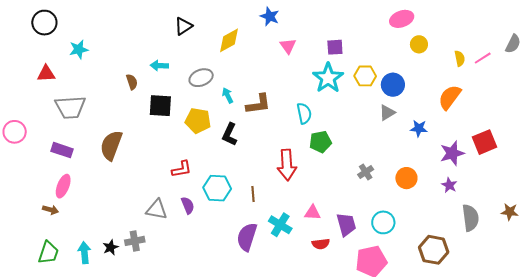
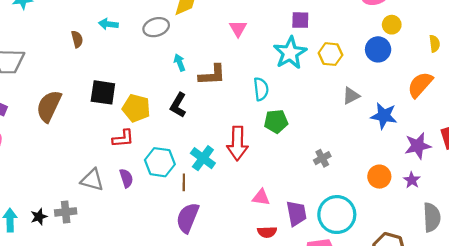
pink triangle: (288, 46) -> (238, 29), moved
gray ellipse: (201, 78) -> (156, 27), moved
blue circle: (393, 85) -> (378, 49), moved
black square: (160, 106) -> (103, 92), moved
yellow pentagon: (198, 121) -> (136, 108), moved
blue star: (419, 128) -> (384, 116), size x1.4
orange circle: (406, 178) -> (379, 177), moved
brown line: (253, 194) -> (184, 182), moved
cyan circle: (383, 222) -> (337, 215), size x1.5
cyan cross: (280, 225) -> (203, 158), moved

